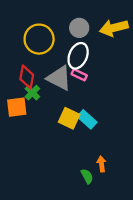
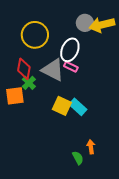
gray circle: (79, 28) -> (85, 23), moved

